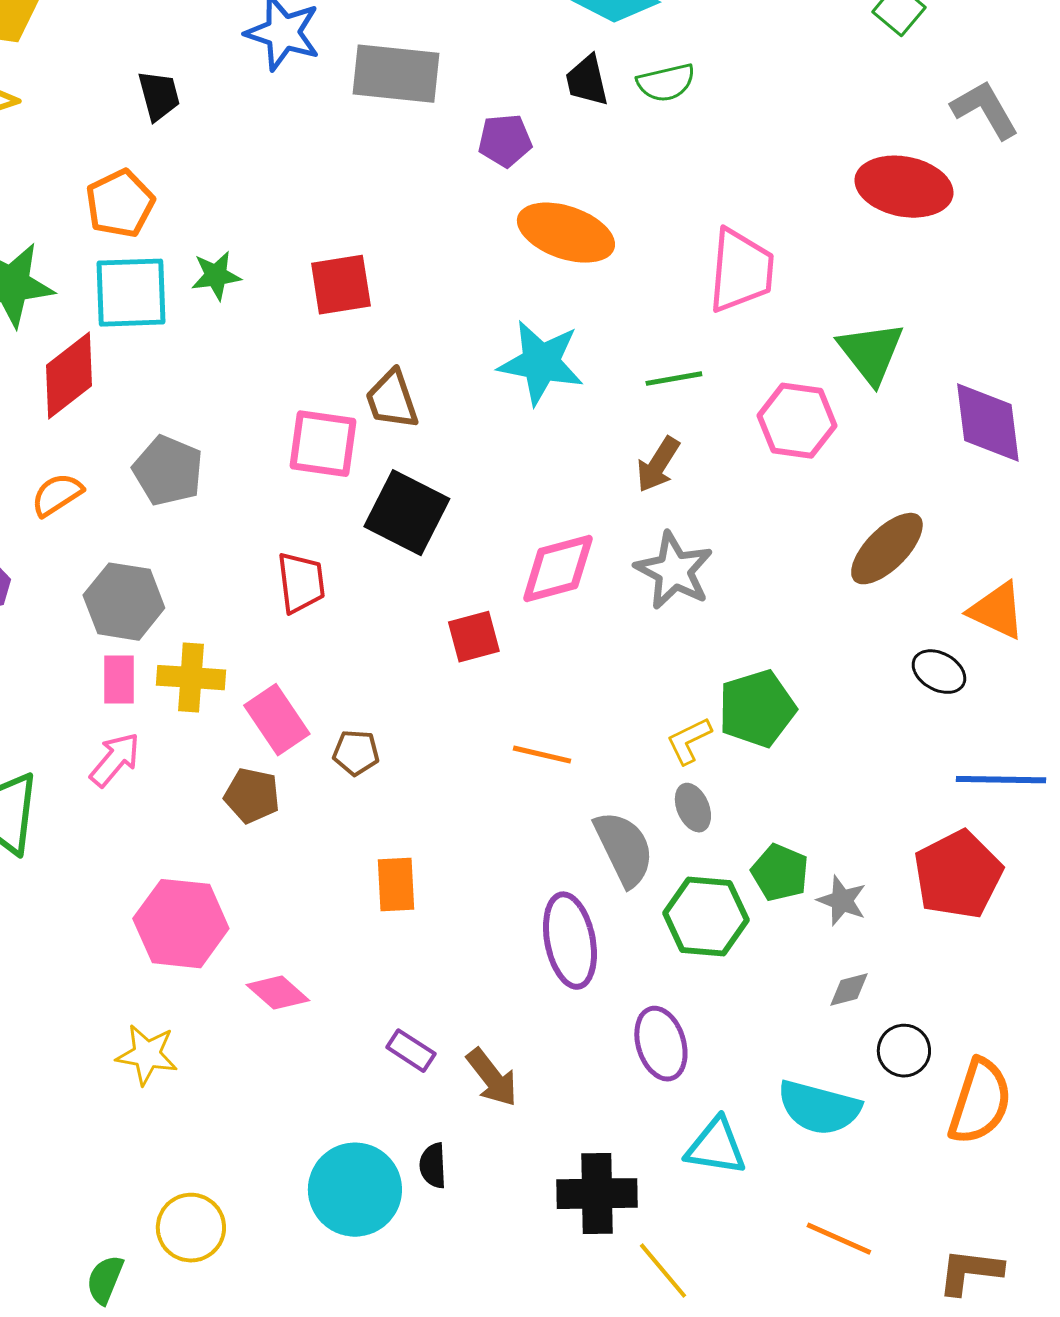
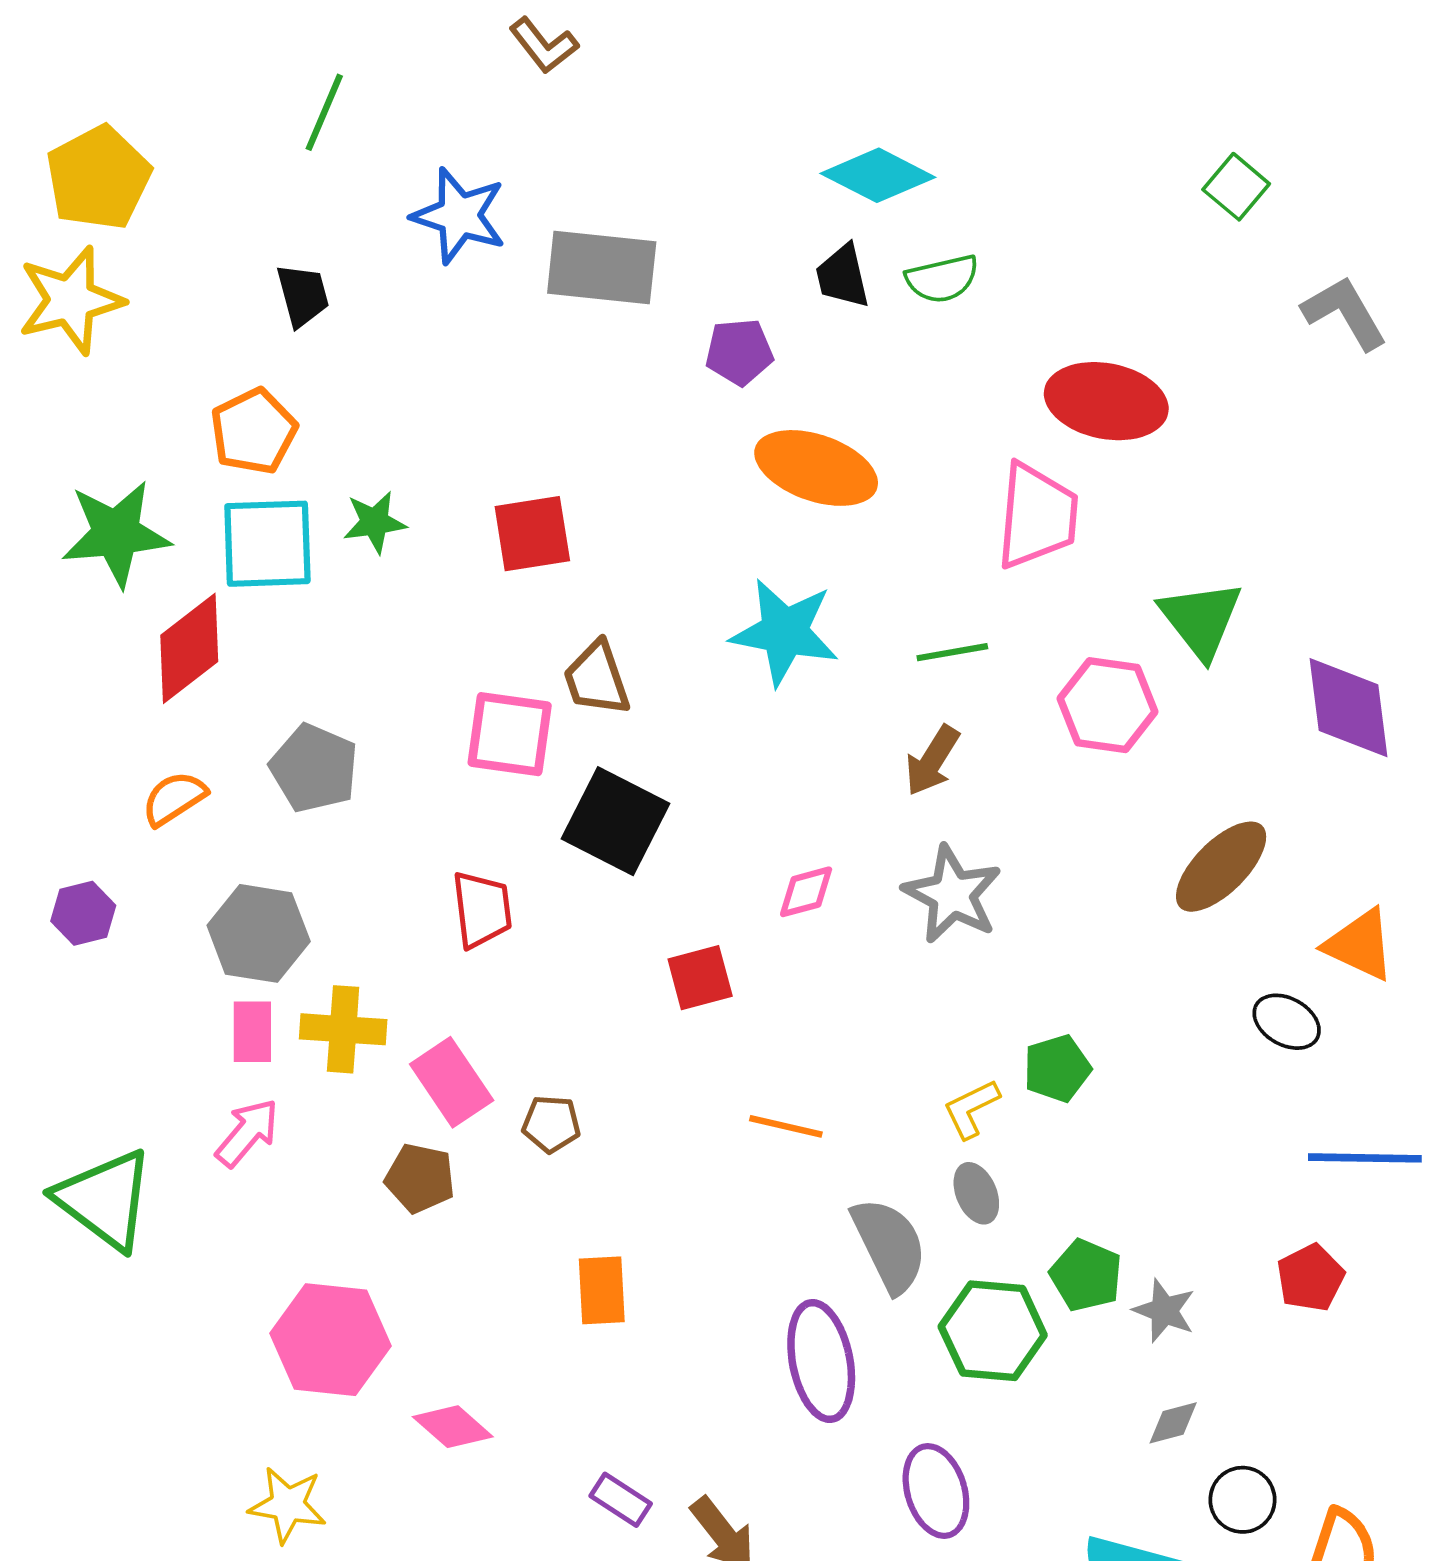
red ellipse: (904, 187) -> (1106, 401), moved
pink diamond: (558, 569) -> (806, 892), size x0.6
green pentagon: (757, 709) -> (1057, 1068), size x0.7
red pentagon: (958, 875) -> (1311, 1278), size x0.6

